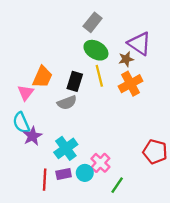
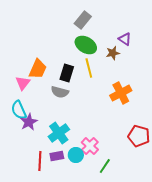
purple triangle: (139, 43) -> (125, 39), size x0.6
orange cross: (131, 84) -> (121, 93), moved
gray semicircle: (67, 103) -> (60, 92), turned 36

